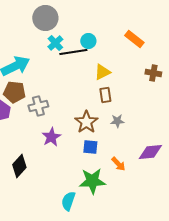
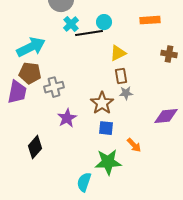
orange rectangle: (134, 39) -> (150, 20), turned -42
gray star: (117, 121) -> (126, 93), moved
purple diamond: (150, 152) -> (166, 116), moved

